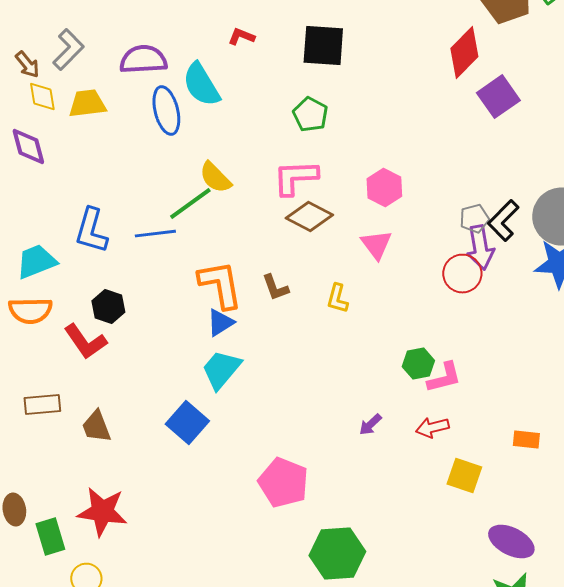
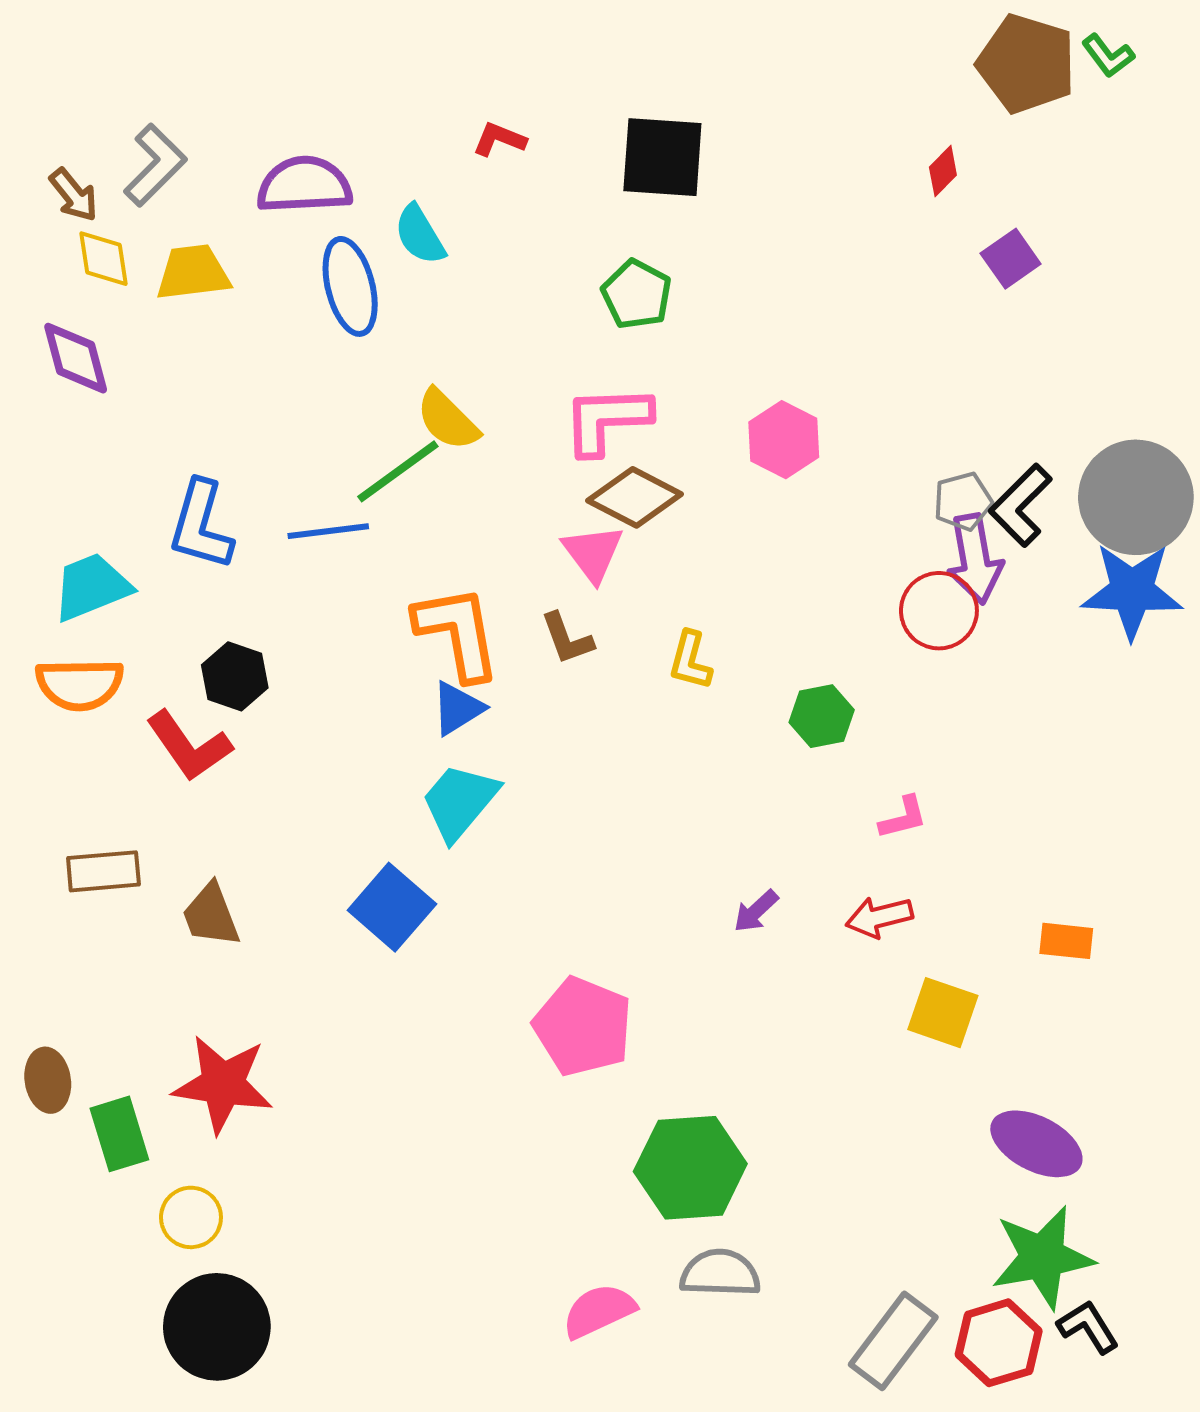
red diamond: (464, 53) -> (943, 171), size x0.5
cyan semicircle: (201, 85) -> (420, 235), size x0.7
purple square: (498, 97) -> (1011, 259), size x0.7
pink triangle: (376, 245) -> (593, 553), moved
green hexagon: (418, 364) -> (822, 716), moved
pink L-shape: (444, 378) -> (903, 818), size x0.7

